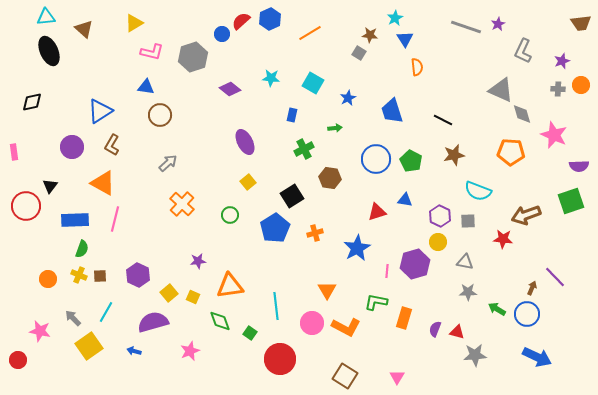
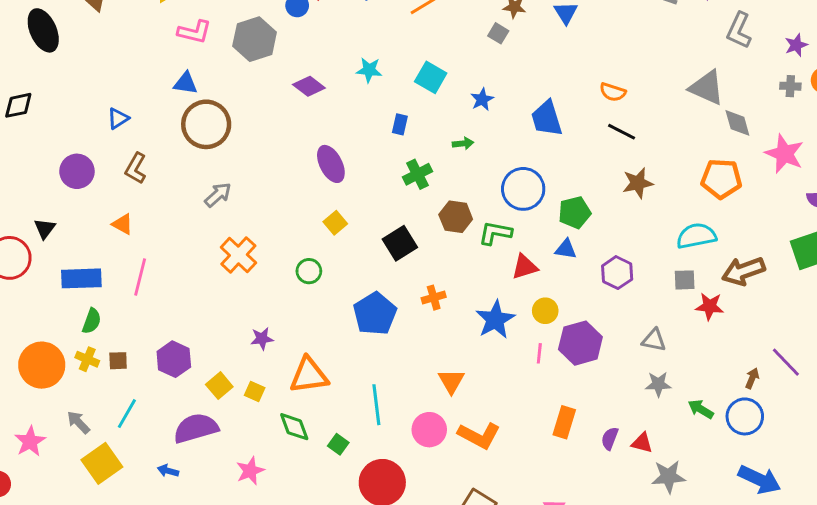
orange semicircle: (417, 67) -> (613, 92), moved, turned 114
blue triangle: (100, 111) -> (118, 118), size x0.6
brown circle: (160, 115) -> (206, 124), size x1.4
green pentagon: (411, 161) -> (575, 212), moved, turned 30
orange triangle: (103, 183) -> (122, 224), size x0.6
cyan semicircle: (478, 191) -> (696, 236), moved, turned 148
gray square: (468, 221) -> (685, 280), moved
blue pentagon: (275, 228) -> (375, 314), moved
yellow circle: (438, 242) -> (545, 311), moved
orange circle: (48, 279) -> (42, 365), size x1.8
green L-shape: (376, 302) -> (495, 233), moved
pink star: (40, 331) -> (30, 441), turned 30

